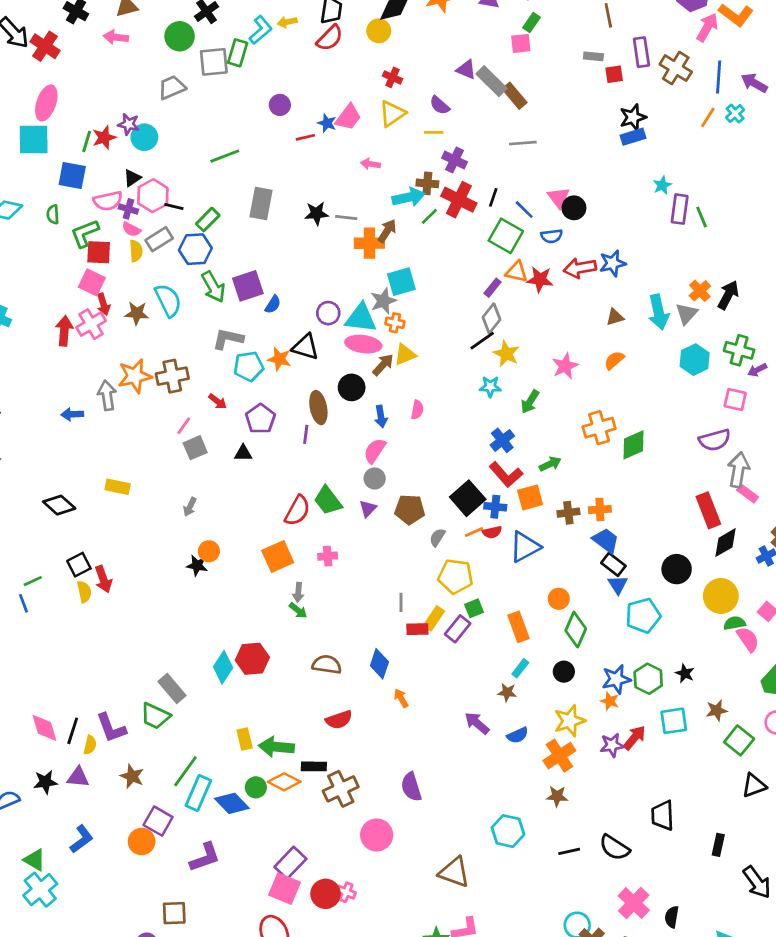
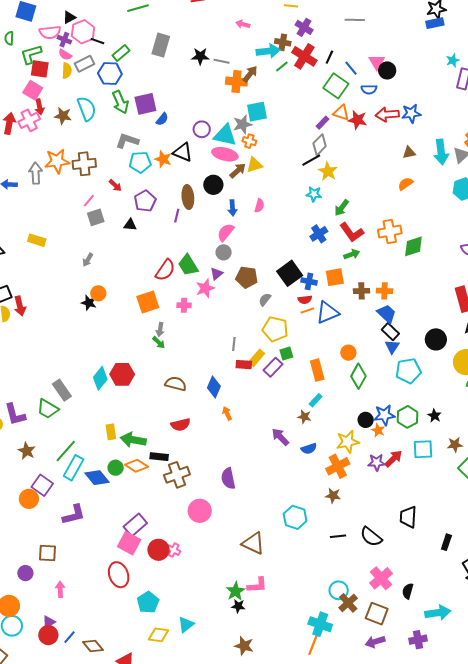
pink star: (565, 366) -> (205, 288), moved
red L-shape: (506, 475) -> (352, 232), moved
orange line: (474, 532) -> (307, 310), moved
black circle: (564, 672) -> (366, 420), moved

